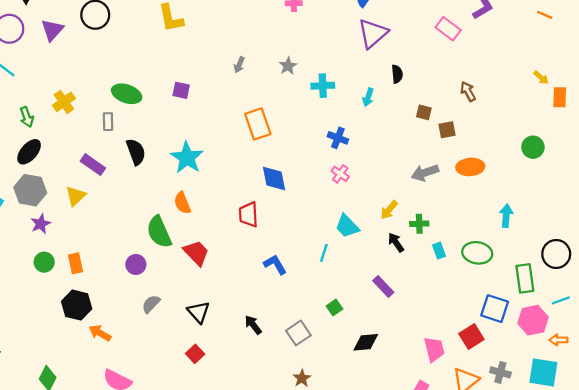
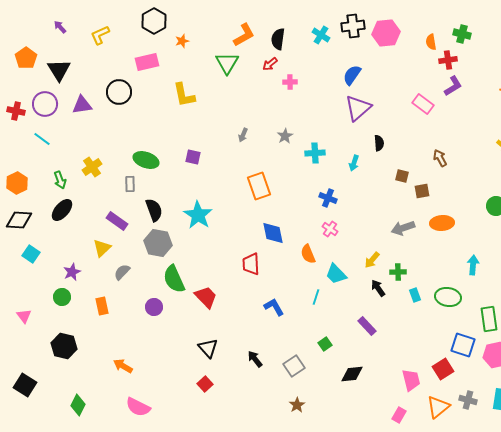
purple triangle: (52, 30) -> (82, 105), turned 40
gray hexagon: (30, 190) -> (158, 243), moved
orange semicircle: (182, 203) -> (308, 254), moved
green circle: (44, 262) -> (62, 297), moved
gray semicircle: (151, 304) -> (122, 272), moved
black hexagon: (77, 305) -> (64, 346), moved

